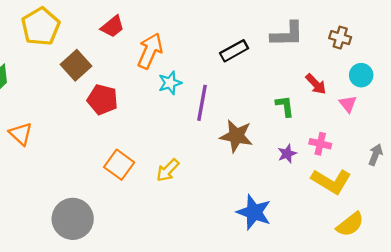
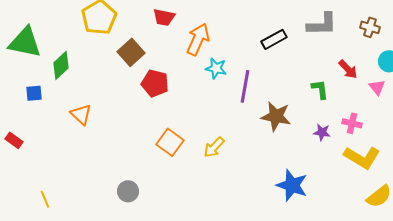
red trapezoid: (112, 27) -> (164, 17), turned 50
cyan star: (170, 83) -> (216, 68), turned 30
purple star: (287, 154) -> (322, 132), turned 30
gray circle: (73, 219) -> (128, 191), size x0.6

